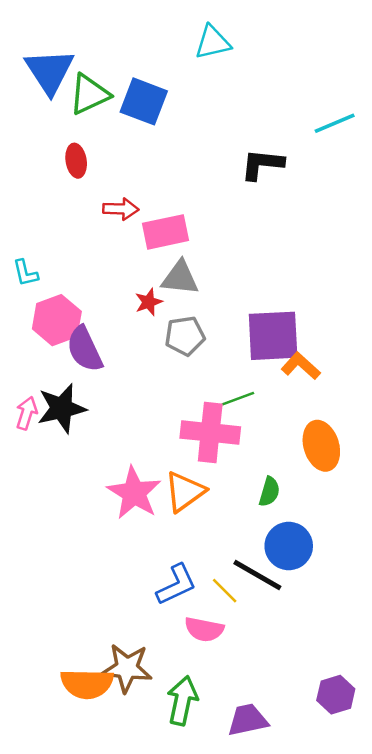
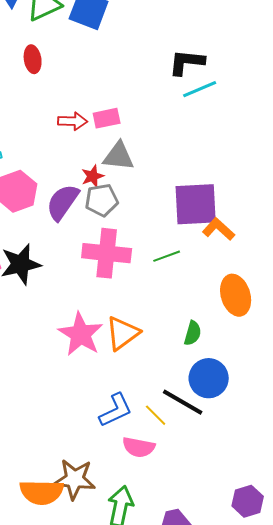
cyan line: (335, 123) -> (200, 89), moved
red arrow: (121, 209) -> (73, 121), moved
pink rectangle: (166, 232) -> (107, 118), size x0.7
gray pentagon: (185, 336) -> (102, 200), moved
purple semicircle: (85, 349) -> (63, 202), moved, turned 60
pink cross: (210, 432) -> (107, 253), moved

